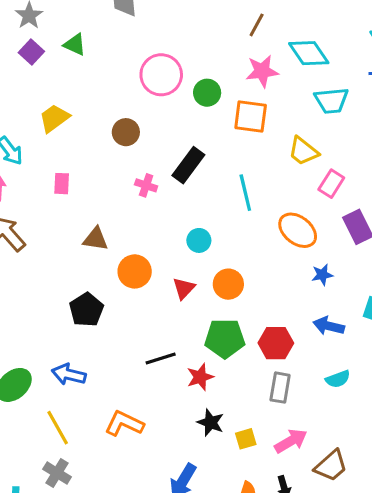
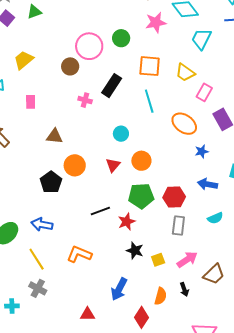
green triangle: (75, 44) -> (34, 12), turned -42
pink circle: (161, 75) -> (89, 46), moved
cyan trapezoid: (331, 100) -> (201, 39), turned 125
orange square: (251, 117) -> (150, 66), moved
orange circle: (135, 271) -> (75, 165), moved

